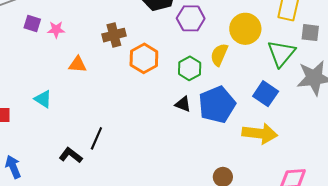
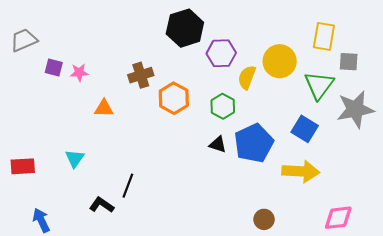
yellow semicircle: (219, 55) -> (247, 77), moved
cyan triangle: (43, 99) -> (75, 158), moved, turned 36

